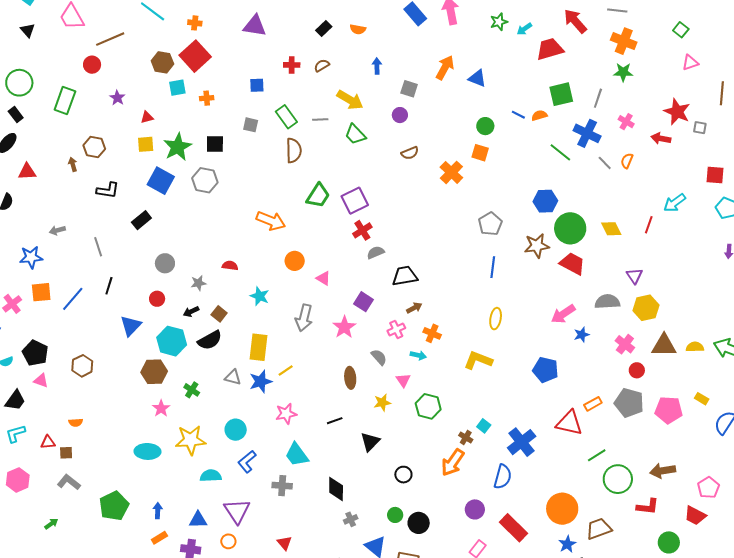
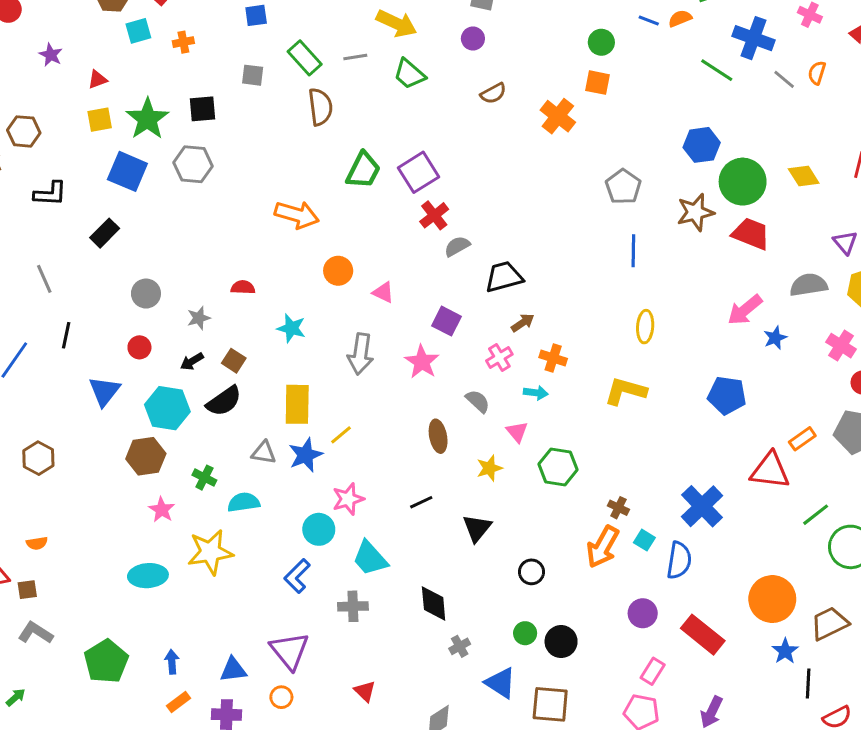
cyan square: (484, 426) -> (644, 540), moved
cyan circle: (236, 430) -> (319, 529), moved
cyan semicircle: (211, 476) -> (244, 502), moved

